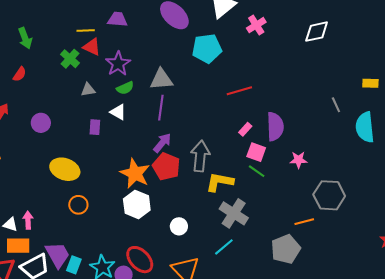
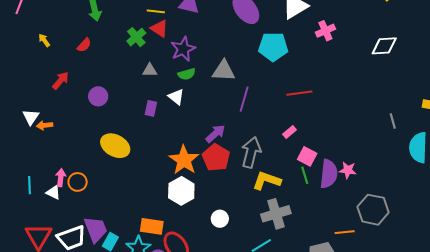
purple line: (161, 108) -> (244, 99), moved
purple semicircle: (275, 127) -> (329, 174), moved
pink rectangle: (245, 129) -> (290, 132), moved
green line: (257, 171) -> (305, 175), turned 30
orange circle: (78, 205) -> (78, 182), moved
gray cross: (234, 213) -> (276, 214), turned 32
pink arrow: (28, 220) -> (61, 178), moved
orange rectangle: (18, 246) -> (152, 226), moved

